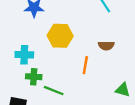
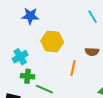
cyan cross: (24, 55) -> (20, 57), turned -35

